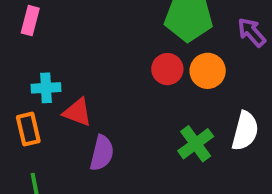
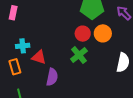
green cross: (196, 144) -> (79, 55), moved

